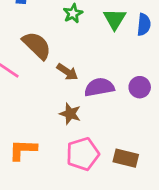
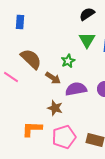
green star: (73, 13) -> (68, 61), moved
orange L-shape: (23, 150) -> (32, 129), moved

